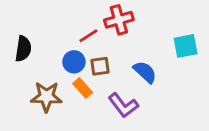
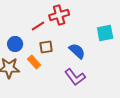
blue circle: (74, 62) -> (15, 44), moved
purple L-shape: (123, 105) -> (75, 77), moved

